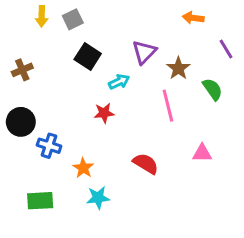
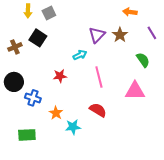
black square: (88, 56) -> (38, 38), moved
brown star: (178, 68) -> (120, 35), moved
pink line: (168, 106) -> (99, 77), moved
red star: (104, 113) -> (60, 76), moved
pink triangle: (202, 153) -> (135, 91), moved, size x1.5
cyan star: (98, 198) -> (73, 127), moved

